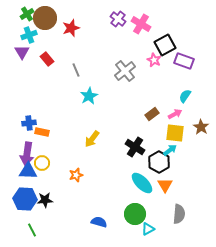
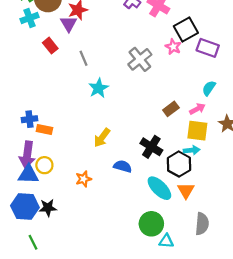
purple triangle: (22, 52) -> (69, 24), moved
cyan arrow: (170, 150) -> (192, 150), turned 32
blue semicircle: (99, 222) -> (123, 166), moved
cyan triangle: (148, 229) -> (166, 241), turned 32

